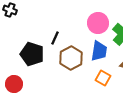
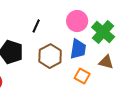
black line: (55, 38) -> (36, 26), moved

